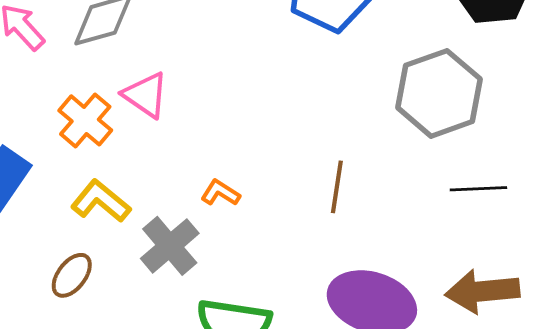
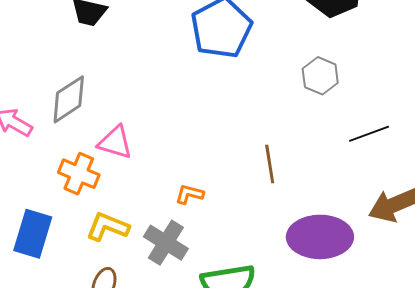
gray hexagon: (439, 93) -> (320, 76), size x0.6

